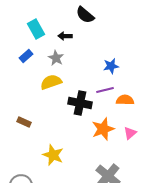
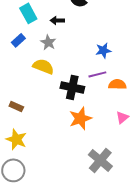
yellow semicircle: (51, 82) -> (43, 66), turned 40
orange star: (103, 129) -> (80, 118), moved
yellow star: (53, 155) -> (16, 139), moved

